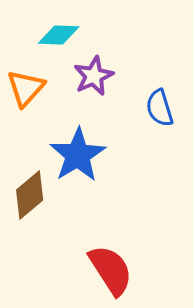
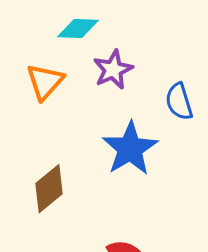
blue star: (78, 155) -> (130, 149), moved

